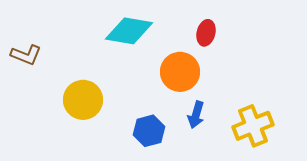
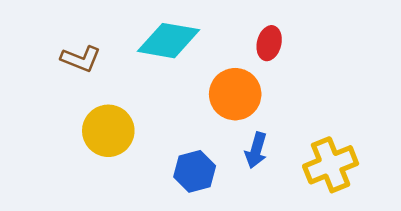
brown L-shape: (26, 55) -> (81, 59), moved

